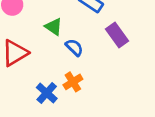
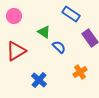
orange cross: (73, 82) -> (80, 72), moved

